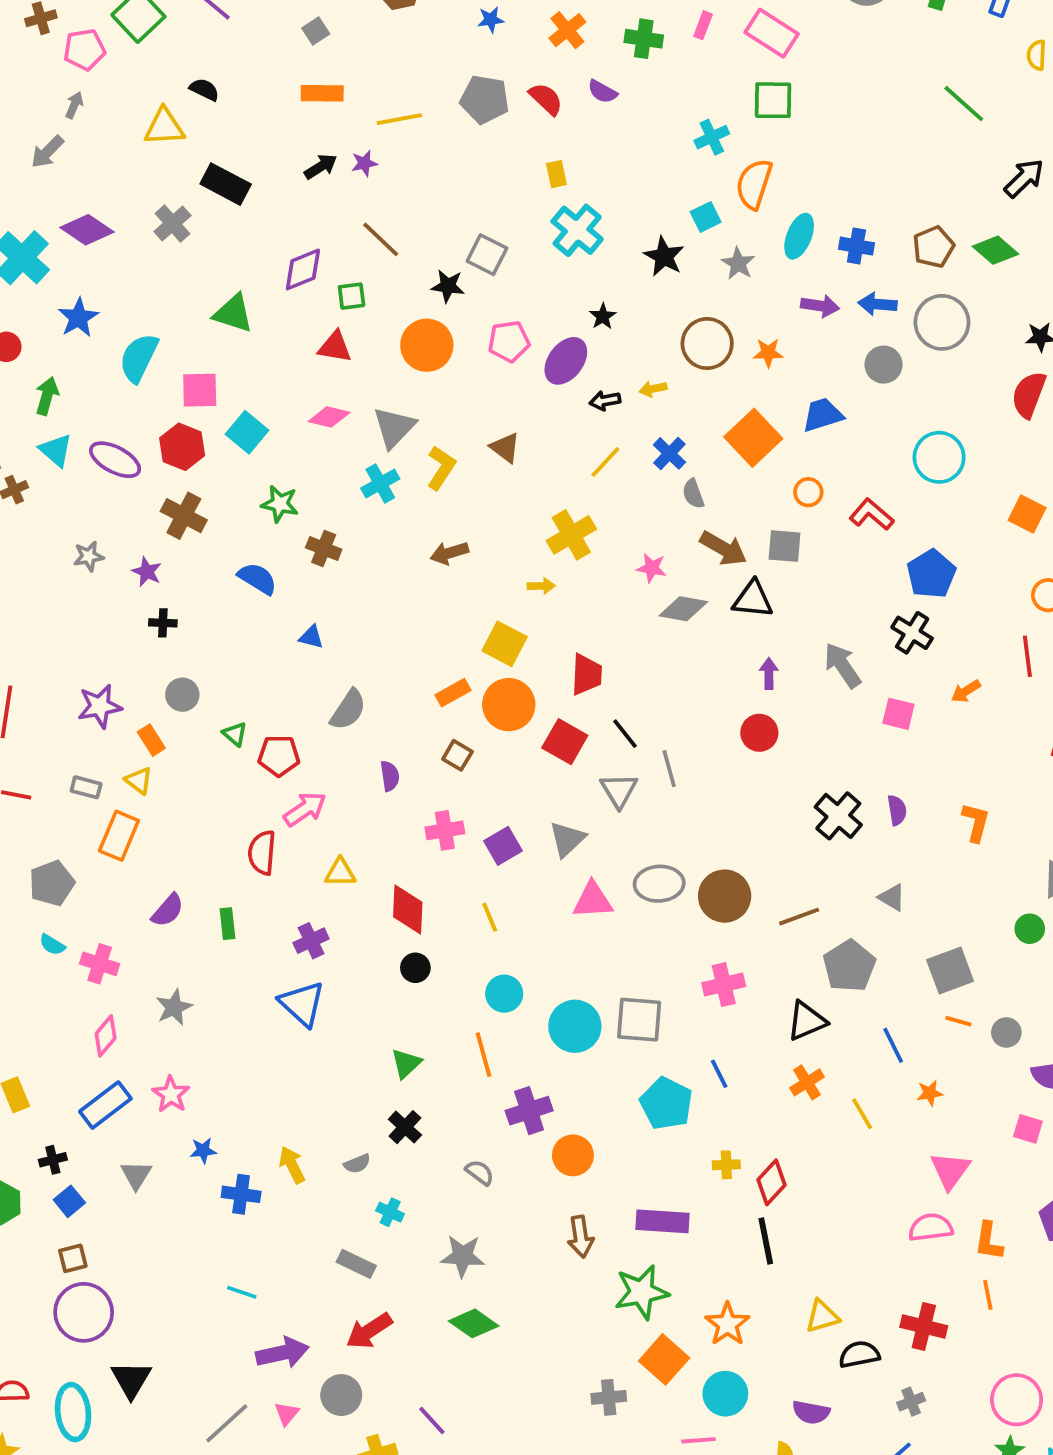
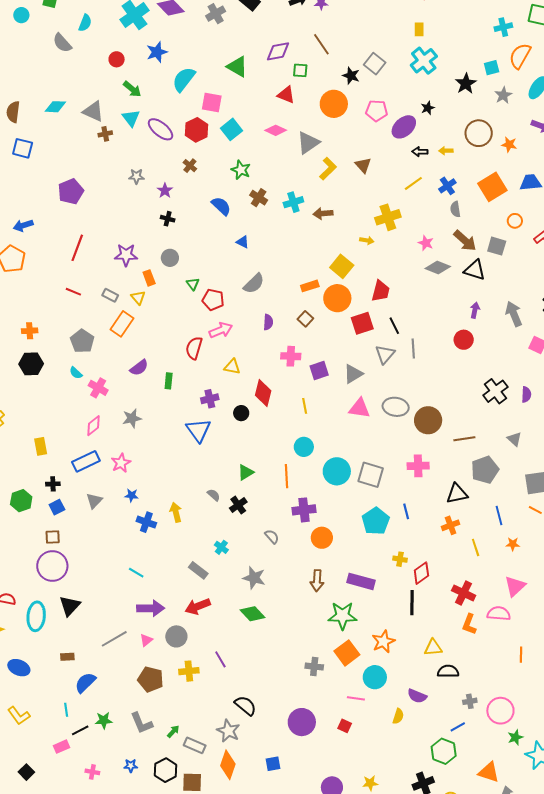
green arrow: (47, 396) -> (132, 89), turned 102
cyan cross: (380, 484) -> (293, 202), moved
brown cross: (184, 516) -> (190, 166), size x0.6
red square: (565, 742) -> (362, 323), turned 30
gray pentagon: (52, 883) -> (82, 341), turned -30
black circle: (415, 968) -> (241, 413), moved
gray semicircle: (357, 1164) -> (214, 495), moved, turned -128
orange L-shape: (989, 1241) -> (469, 624), moved
red cross: (924, 1327) -> (464, 593), moved
pink circle: (1017, 1400) -> (500, 711), moved

